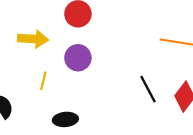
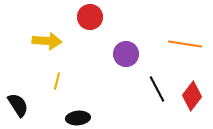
purple circle: (78, 58) -> (126, 54), moved

